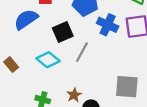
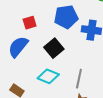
gray line: (82, 52) -> (79, 79), moved

